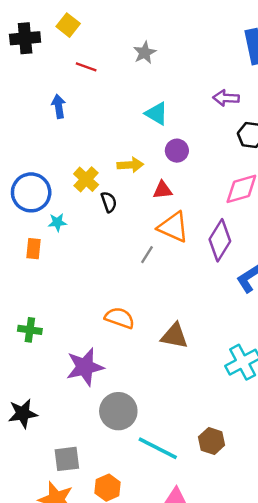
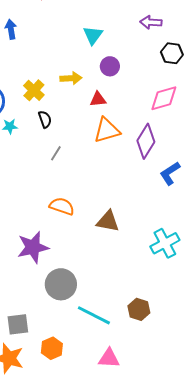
cyan triangle: (157, 114) -> (93, 35), turned 35
black semicircle: (109, 202) -> (45, 119), moved
orange triangle: (173, 227) -> (107, 130), turned -40
gray line: (147, 255) -> (56, 153), moved

